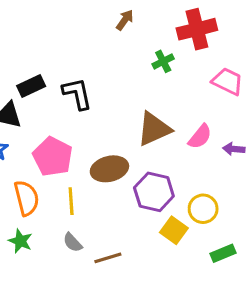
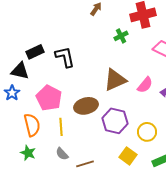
yellow square: (174, 230) -> (128, 156), moved

